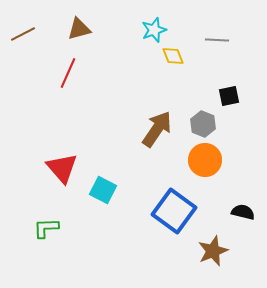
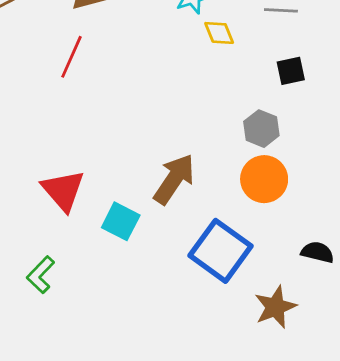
black square: (229, 96) -> (291, 71), moved
brown arrow: (157, 129) -> (174, 179), moved
green L-shape: (46, 228) -> (41, 275), turned -44

